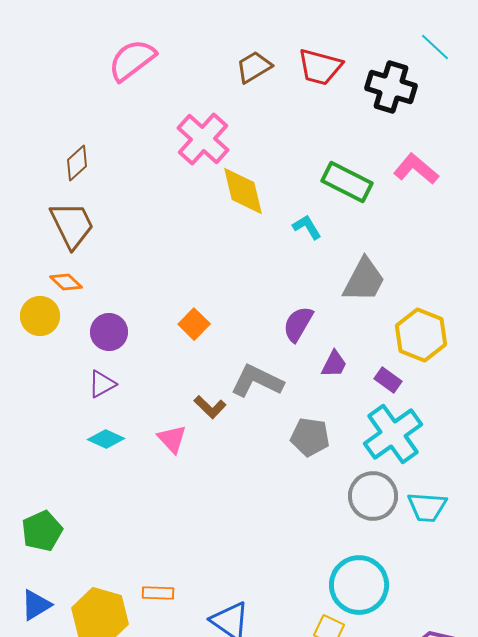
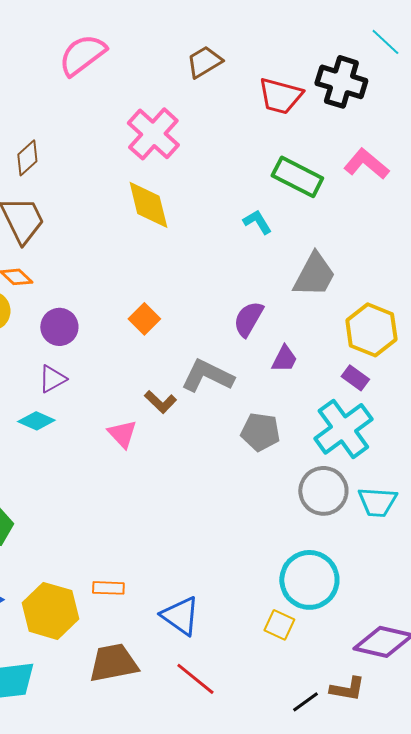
red trapezoid: (320, 67) -> (280, 96), moved
yellow diamond: (243, 191) -> (148, 205), moved
purple rectangle: (388, 380) -> (355, 378), moved
cyan diamond: (106, 439) -> (36, 421), moved

